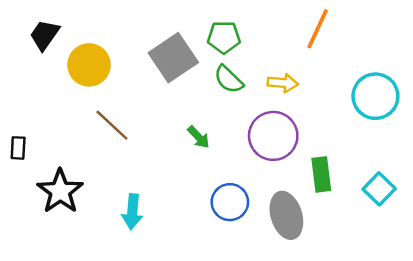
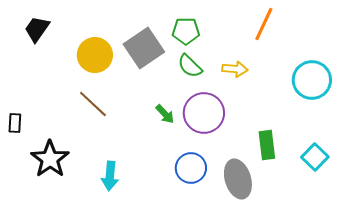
yellow circle: (89, 65) -> (95, 55), moved
purple circle: (273, 136) -> (204, 113), moved

